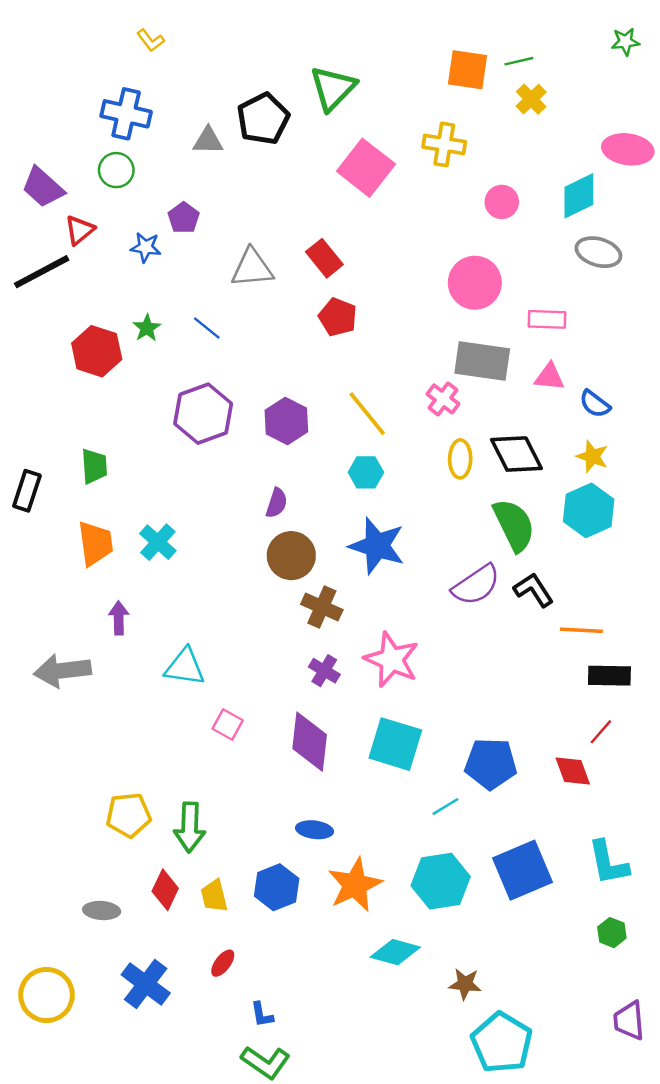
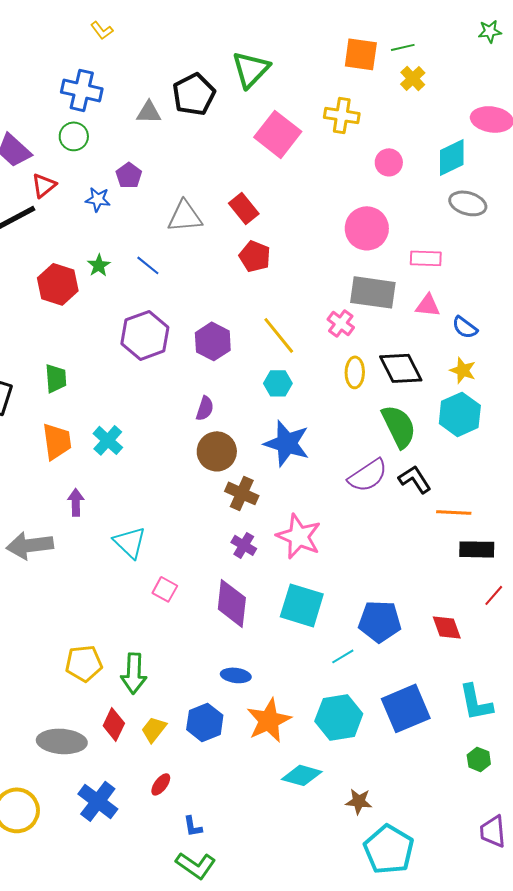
cyan triangle: (185, 667) -> (130, 542), turned 36
red line: (601, 732) -> (494, 595), moved
yellow trapezoid: (214, 896) -> (154, 729), turned 52
gray ellipse: (102, 911) -> (62, 741), size x1.6

